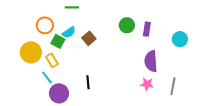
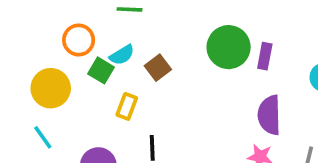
green circle: (127, 25) -> (229, 47), size x1.5
yellow rectangle: (52, 60) -> (127, 106), moved, turned 48
cyan line: (47, 77) -> (43, 137), moved

